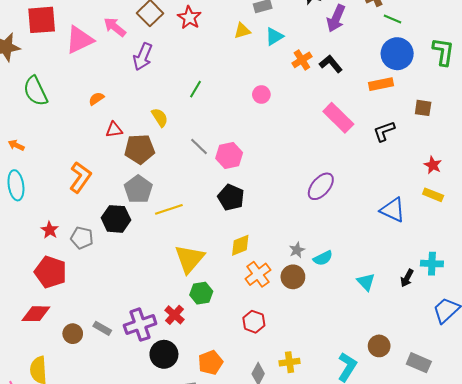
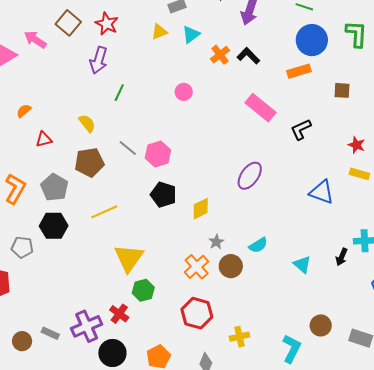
purple arrow: (143, 57) -> (99, 60), moved
black L-shape: (384, 131) -> (301, 129), moved
brown pentagon: (140, 149) -> (89, 162), moved
gray pentagon: (138, 189) -> (54, 187), moved
yellow diamond: (240, 245) -> (201, 209), moved
gray star: (297, 250) -> (216, 242), moved
red hexagon: (254, 322) -> (197, 313), size x1.4
yellow cross: (289, 362) -> (239, 337), moved

